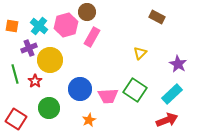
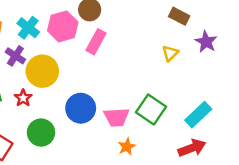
purple cross: (29, 48) -> (15, 56), turned -35
yellow triangle: (140, 53) -> (170, 53), moved
purple star: (178, 64) -> (206, 42), moved
orange star: (89, 120) -> (127, 147), moved

